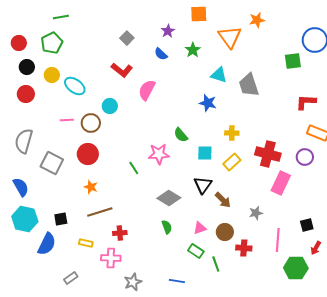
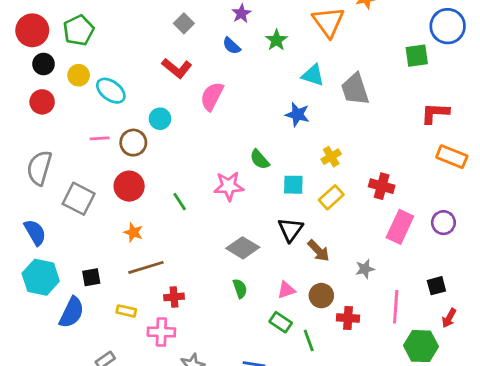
red circle: (19, 43) -> (32, 30), size x1.5
yellow cross: (232, 133) -> (331, 157), turned -32
red cross: (268, 154) -> (382, 186), size x0.7
purple circle: (305, 157) -> (443, 223), moved
green line: (134, 168) -> (180, 202), moved

